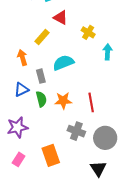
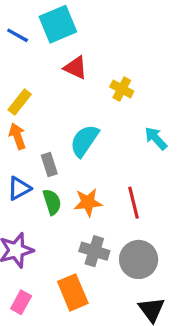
yellow rectangle: (42, 37) -> (20, 102), moved
cyan arrow: (108, 52) -> (156, 138), moved, turned -42
cyan semicircle: (63, 63) -> (84, 141), turned -30
gray cross: (76, 131) -> (94, 251), moved
gray circle: (105, 138) -> (139, 259), moved

